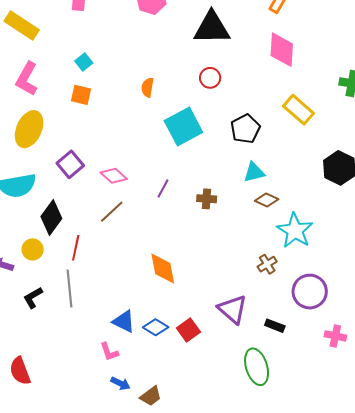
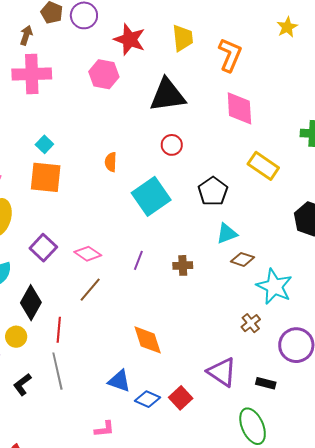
orange square: (81, 95) -> (46, 177), size x1.6
blue triangle: (124, 322) -> (119, 381), moved
pink L-shape: (109, 352) -> (104, 429), turned -70

